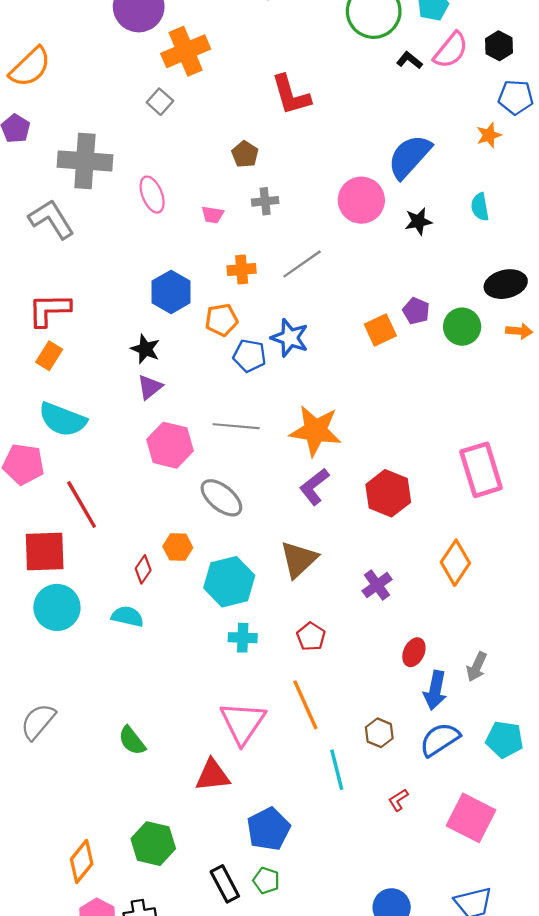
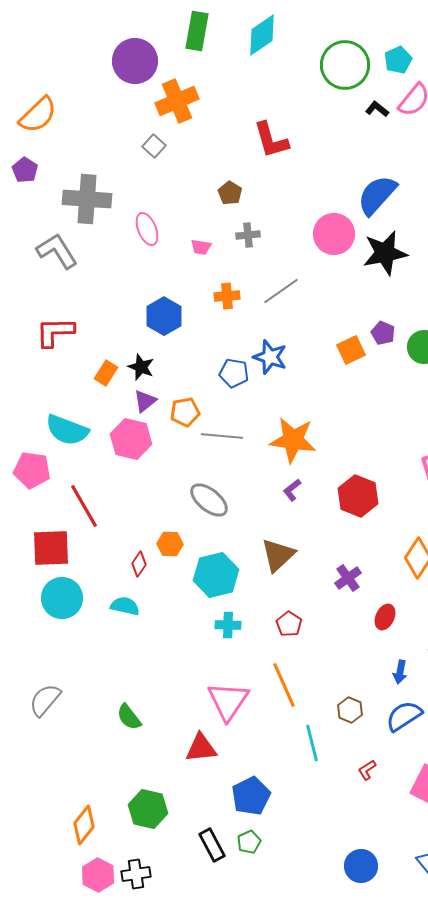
black star: (418, 221) -> (385, 253), size x1.8
orange pentagon: (221, 320) -> (185, 412), moved
orange rectangle: (49, 356) -> (106, 373), moved
pink hexagon: (170, 445) -> (131, 439), moved
purple L-shape: (314, 487) -> (292, 490), size x0.7
red ellipse: (414, 652) -> (385, 617), moved
blue arrow: (435, 690) -> (400, 672), size x0.7
green pentagon: (266, 880) -> (249, 842), turned 30

